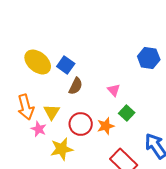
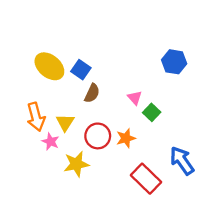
green square: (127, 113) -> (152, 112), moved

